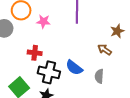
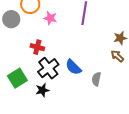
brown arrow: (105, 50) -> (117, 56), moved
black cross: (49, 72) -> (48, 68), turned 30

